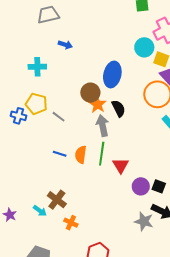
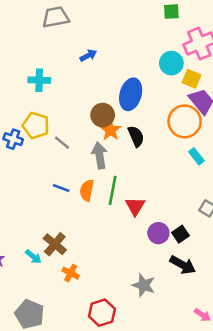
blue arrow: (65, 45) -> (88, 55), moved, turned -48
gray arrow: (103, 126) -> (99, 155), moved
black square: (159, 186) -> (180, 234), turned 32
gray star: (144, 221) -> (144, 285), moved

